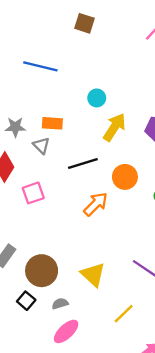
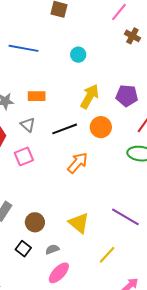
cyan circle: (97, 98) -> (78, 55), moved
gray triangle: (41, 146) -> (28, 125), moved
orange circle: (125, 177) -> (101, 127), moved
brown circle: (42, 271) -> (35, 222), size x0.7

